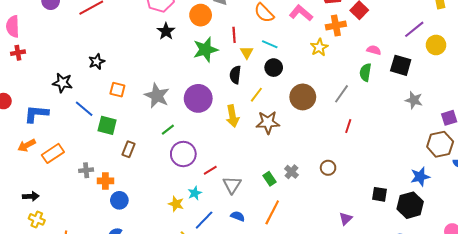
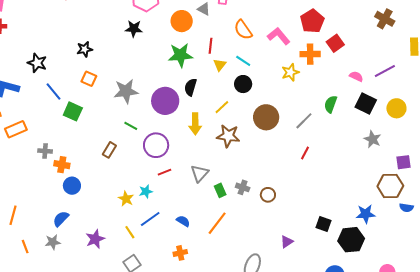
black star: (166, 31) -> (134, 29), moved, turned 30
yellow circle: (436, 45) -> (396, 108), moved
pink semicircle: (374, 50) -> (356, 76), moved
black star: (97, 62) -> (85, 49), moved
black semicircle: (235, 75) -> (191, 87), moved
gray star: (157, 96) -> (126, 91), turned 30
green line: (168, 130) -> (131, 126), turned 56
brown rectangle: (128, 149) -> (109, 150), moved
purple circle: (183, 154) -> (156, 145), moved
brown circle: (328, 168) -> (268, 195), moved
gray cross: (291, 172) -> (243, 187), turned -32
gray triangle: (232, 185) -> (200, 173), moved

